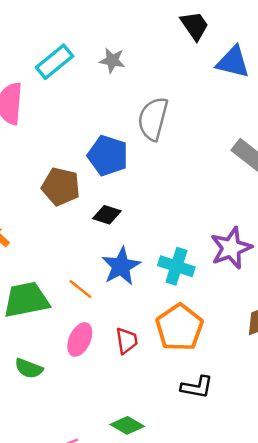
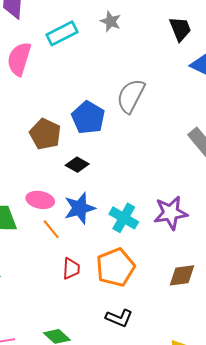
gray star: (112, 60) -> (111, 21), moved
orange line: (80, 289) -> (51, 229), moved
pink ellipse: (80, 340) -> (40, 200), moved, turned 64

